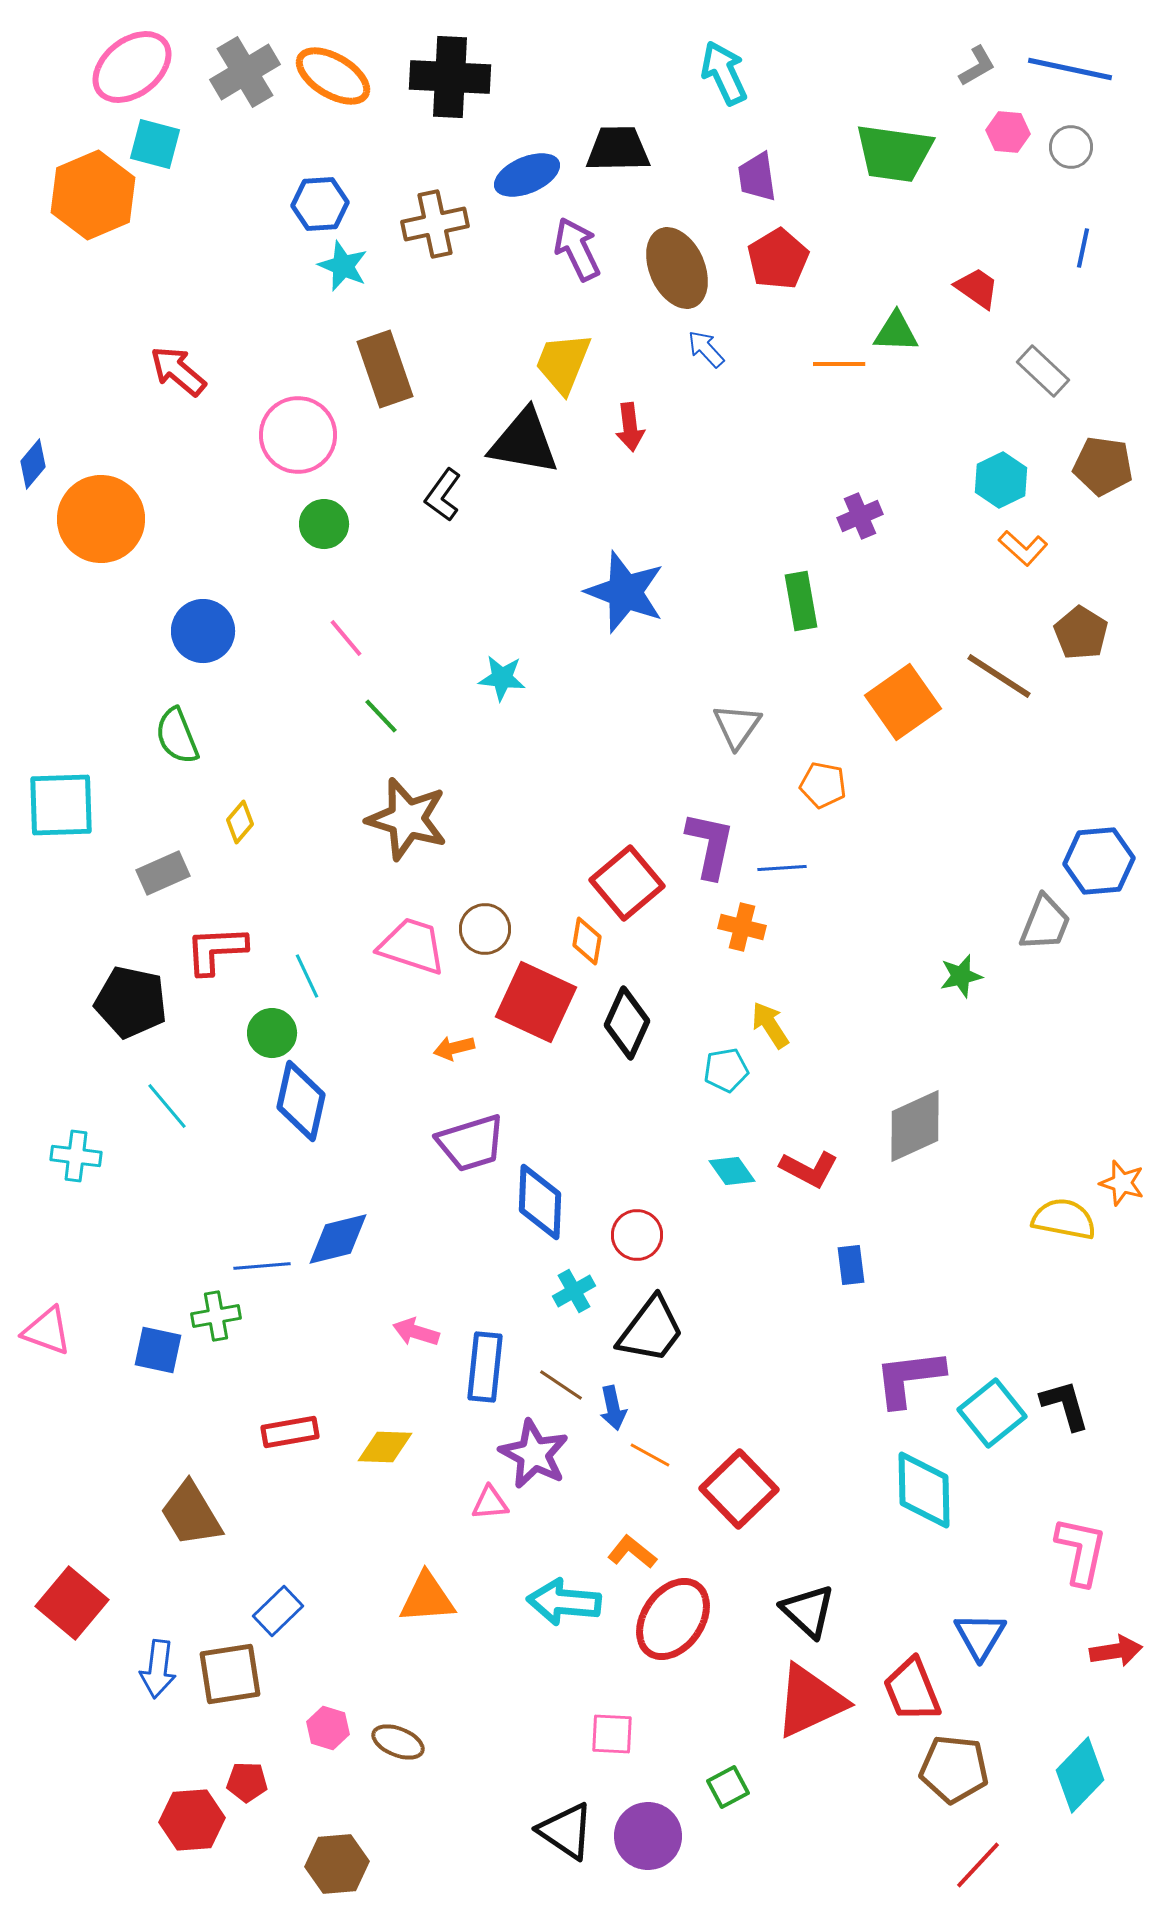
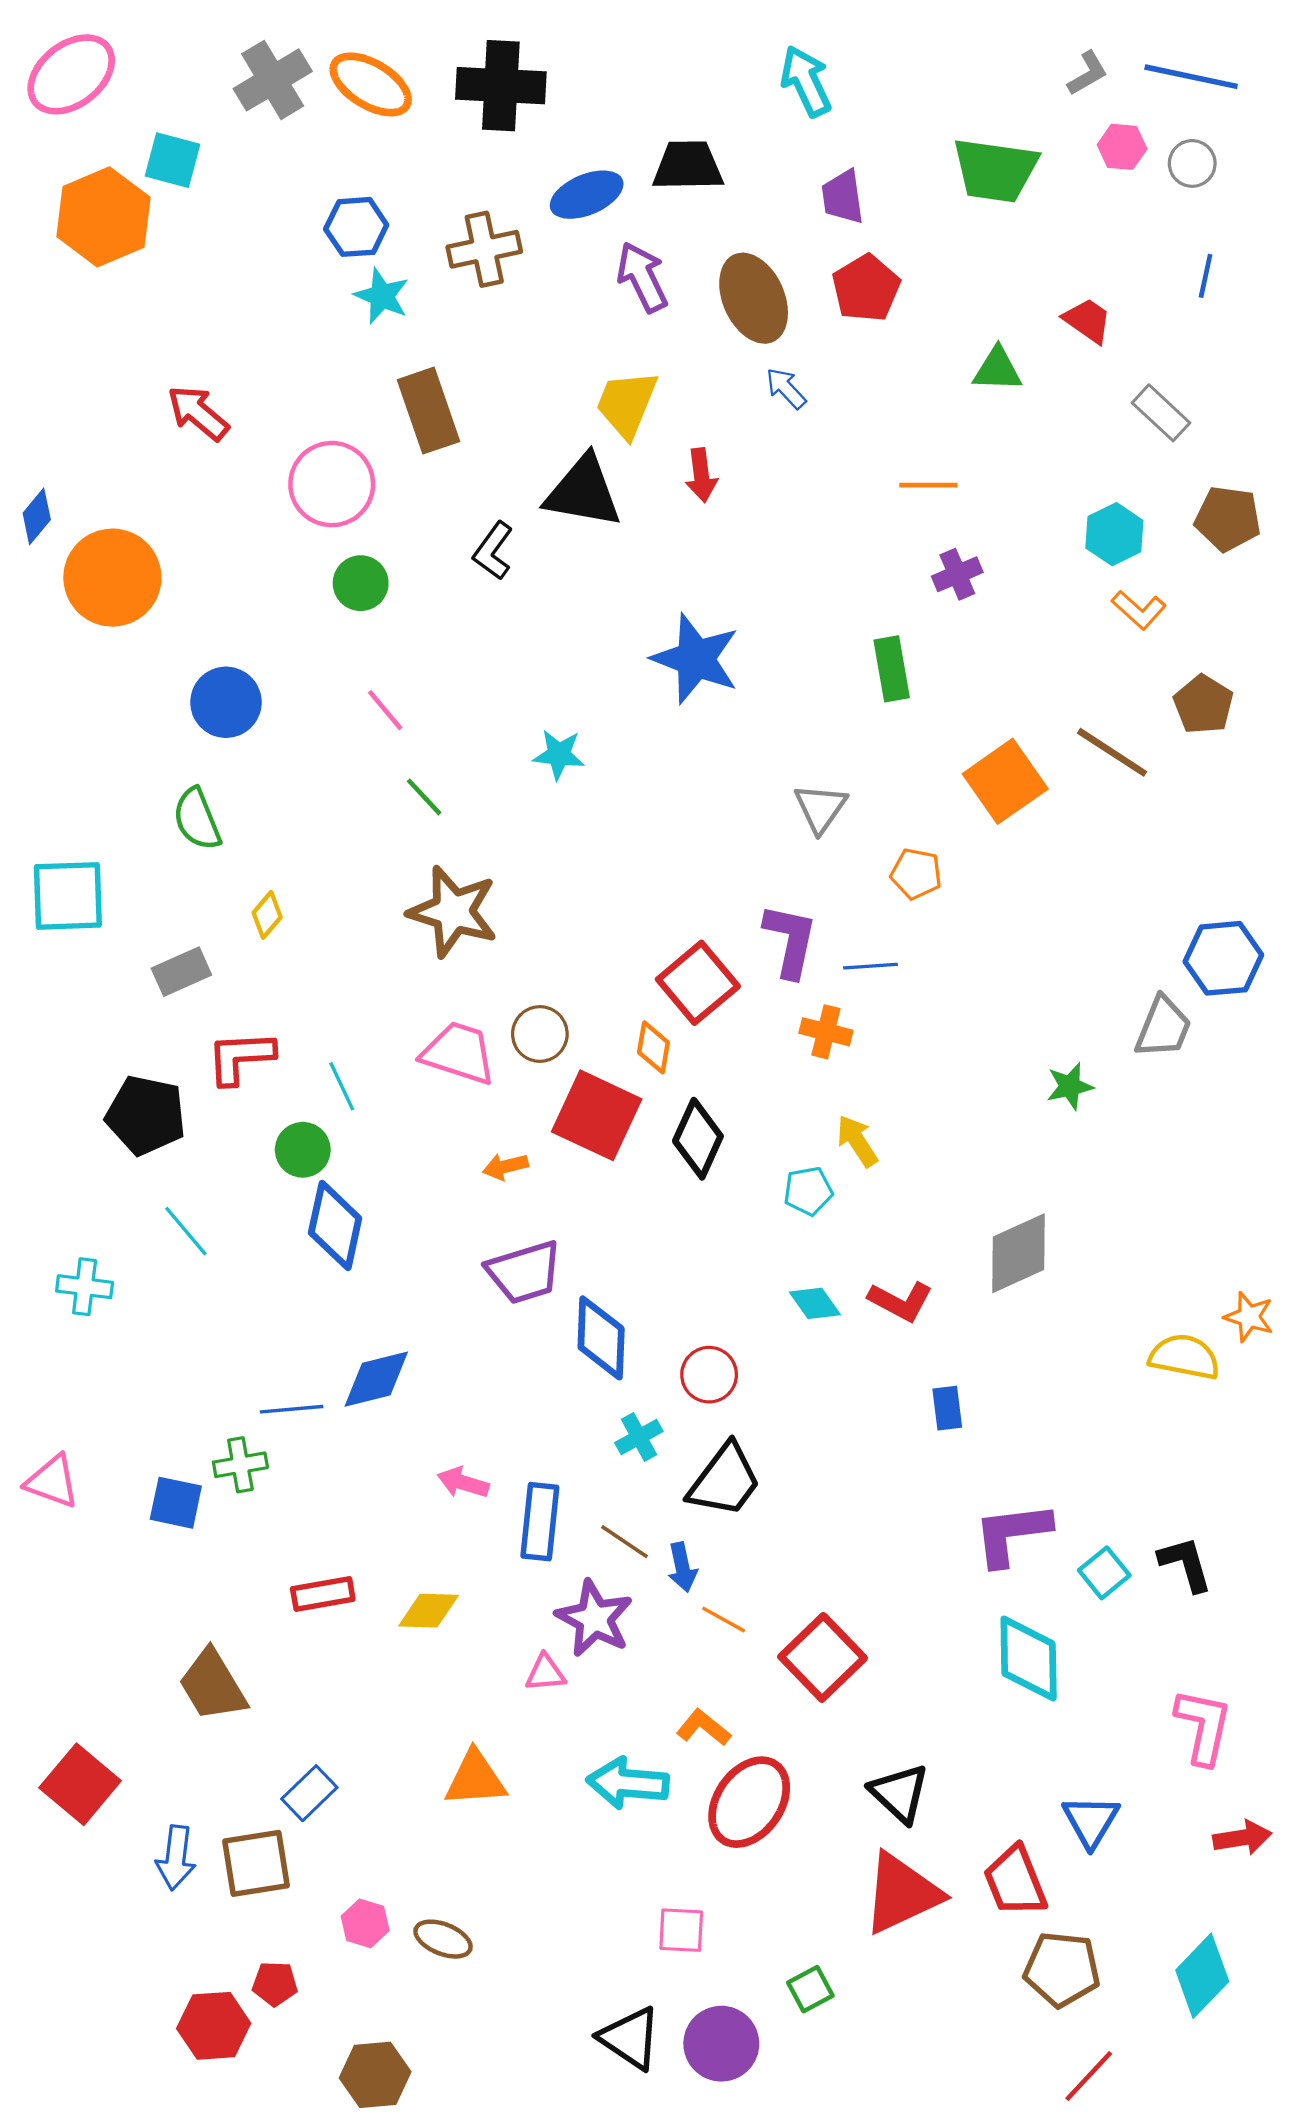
pink ellipse: (132, 67) -> (71, 74), moved
orange line: (839, 364) -> (928, 485), moved
cyan square: (992, 1413) -> (1104, 1573), size x0.7

